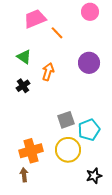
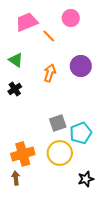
pink circle: (90, 12) -> (71, 18), moved
orange arrow: (48, 72) -> (50, 73), moved

